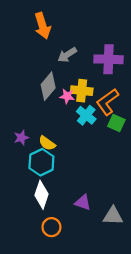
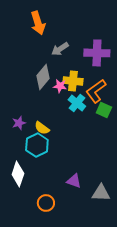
white diamond: (41, 195) -> (18, 174), moved

